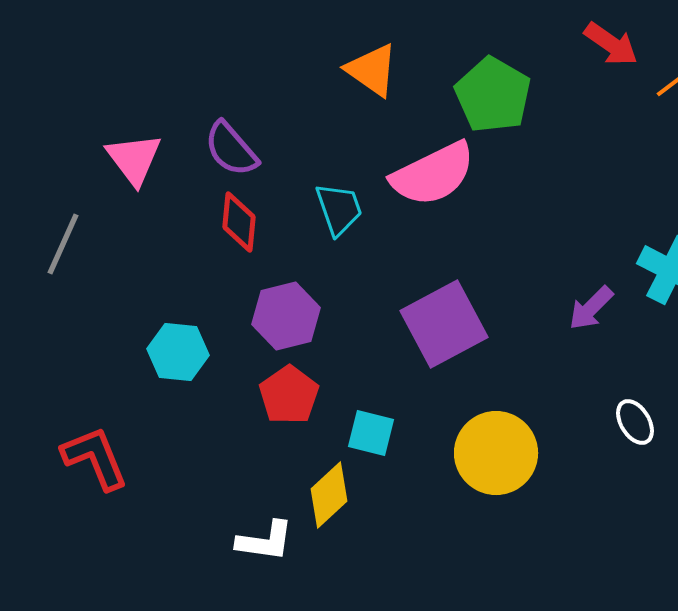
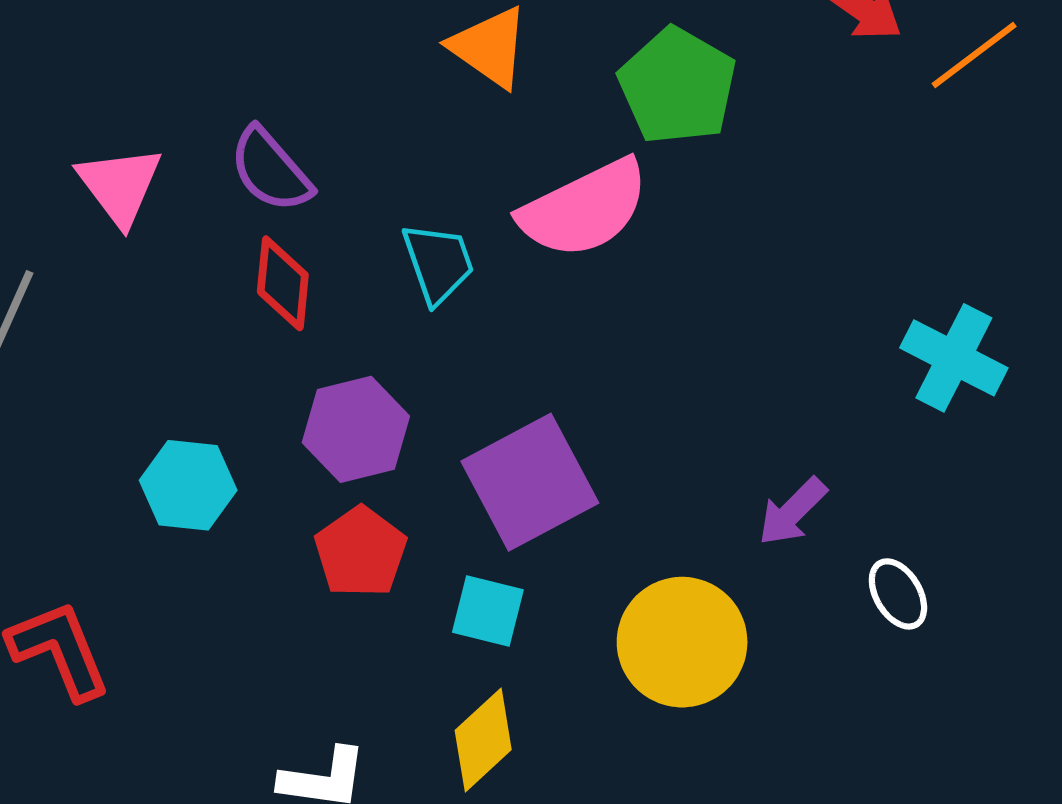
purple arrow: (591, 308) -> (792, 512), moved
purple square: (444, 324) -> (530, 482), moved
yellow diamond: (329, 495) -> (483, 740), moved

